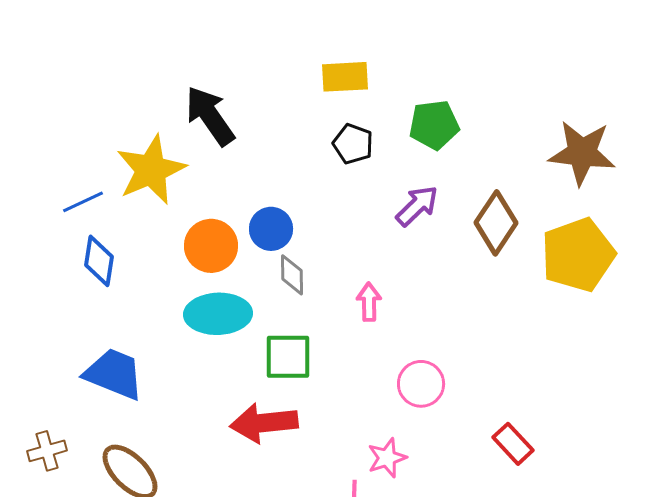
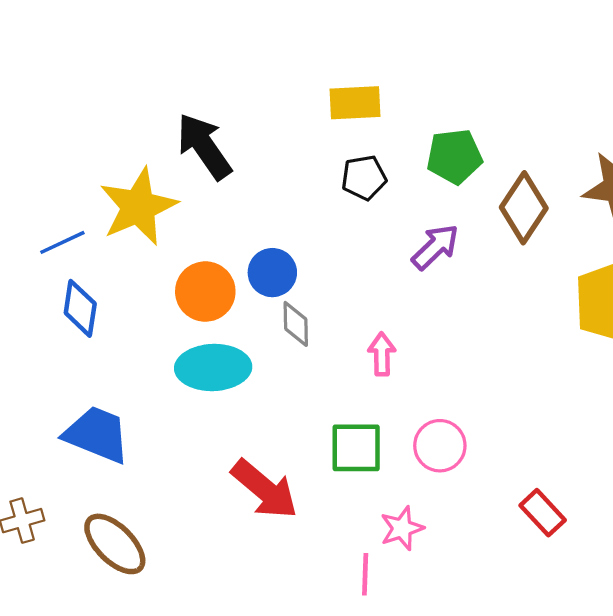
black pentagon: (353, 144) -> (364, 178), turned -30
brown diamond: (496, 223) -> (524, 208), moved
green square: (288, 357) -> (356, 448), moved
red arrow: (264, 423) -> (265, 489), turned -134

